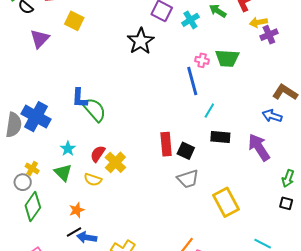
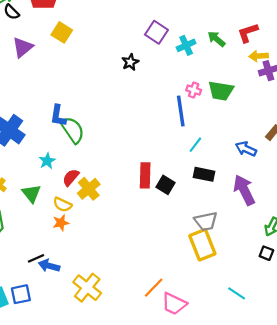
black star: (141, 41) -> (130, 62), size x0.6
blue arrow: (272, 116) -> (246, 149), moved
cyan star: (68, 149) -> (47, 161), moved
gray trapezoid: (188, 179) -> (206, 221), moved
orange star: (77, 210) -> (61, 223), moved

